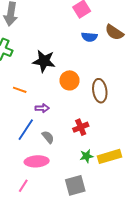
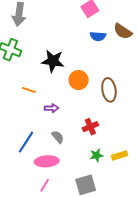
blue line: (26, 130) -> (26, 142), moved
yellow rectangle: (110, 156) -> (119, 156), size x0.7
pink line: (23, 186) -> (45, 185), moved

